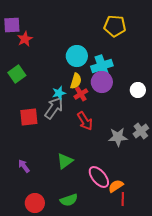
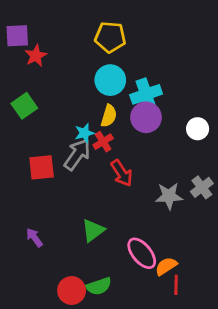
yellow pentagon: (115, 26) -> (110, 37), moved
red cross: (81, 94) -> (103, 142), moved
red circle: (35, 203) -> (72, 291), moved

